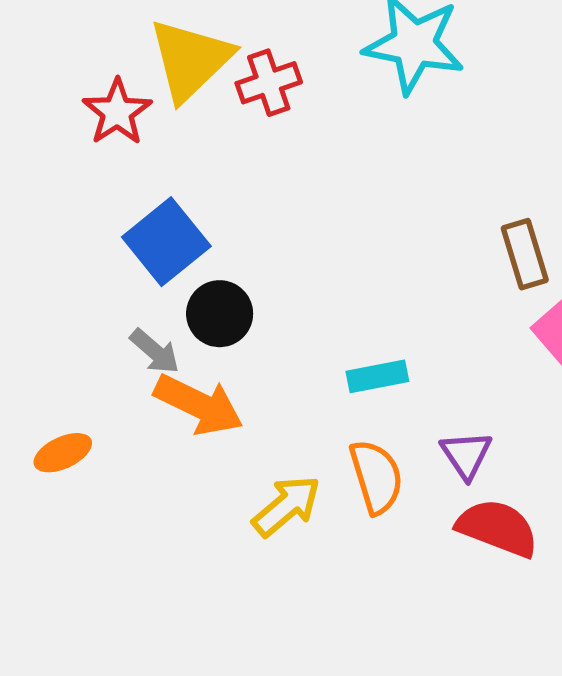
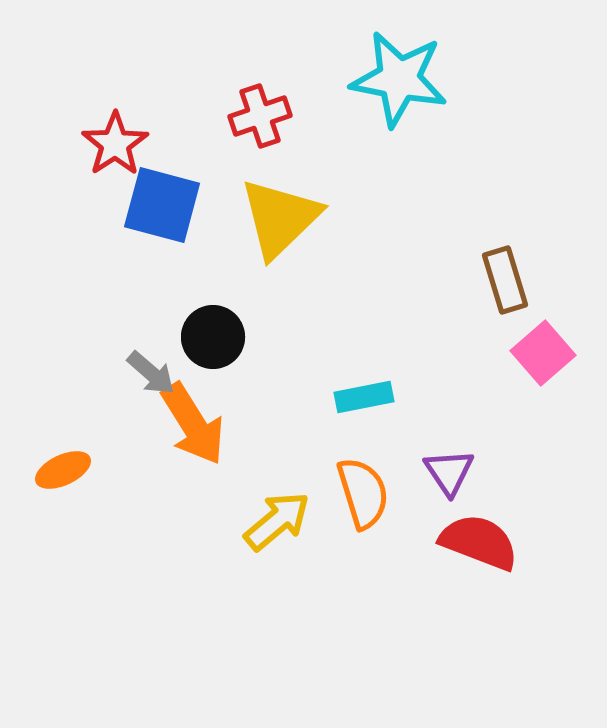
yellow triangle: (190, 60) -> (280, 218), moved
blue square: (166, 242) -> (162, 205), moved, turned -36
orange arrow: (199, 405) -> (193, 424), turned 32

